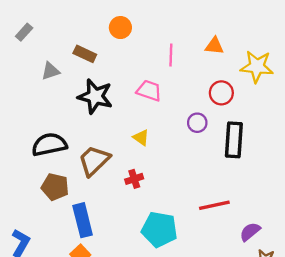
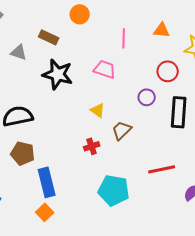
gray triangle: (50, 71) -> (19, 52), turned 36
brown trapezoid: (94, 161) -> (122, 130), moved, size x0.7

